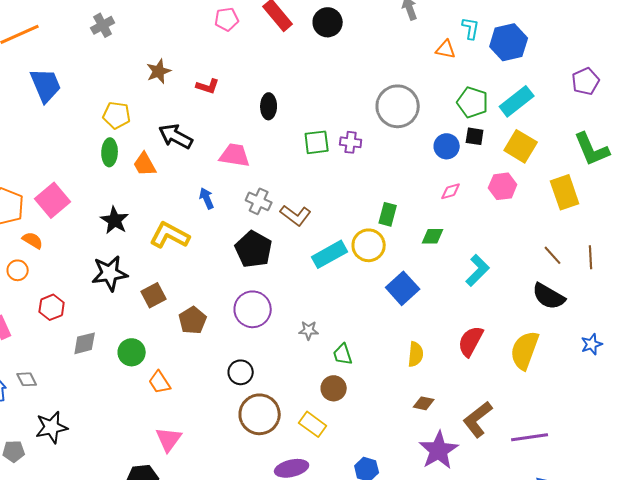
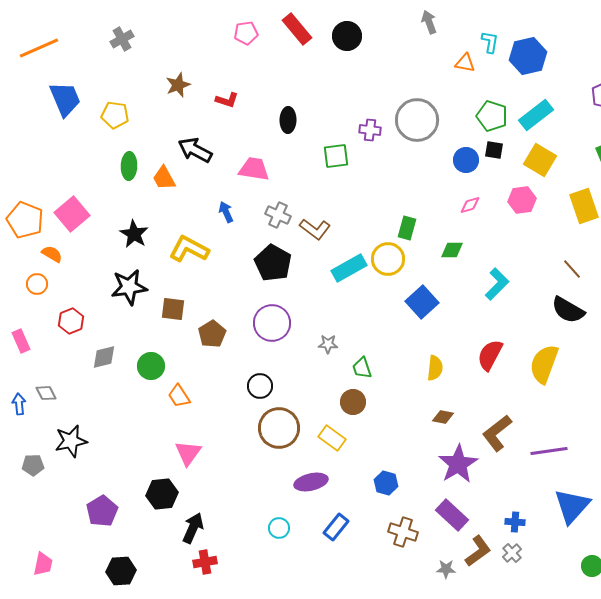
yellow pentagon: (117, 115) -> (115, 115), moved
purple cross: (351, 142) -> (370, 130), moved
brown square: (154, 295) -> (173, 309), turned 35

